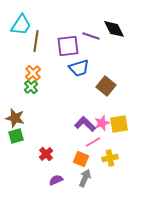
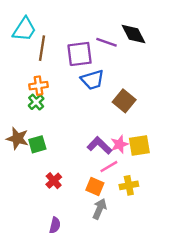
orange cross: (33, 73) -> (38, 86), turned 35
green square: (16, 136) -> (37, 144), moved
purple semicircle: (56, 180) -> (55, 225), moved, turned 128

